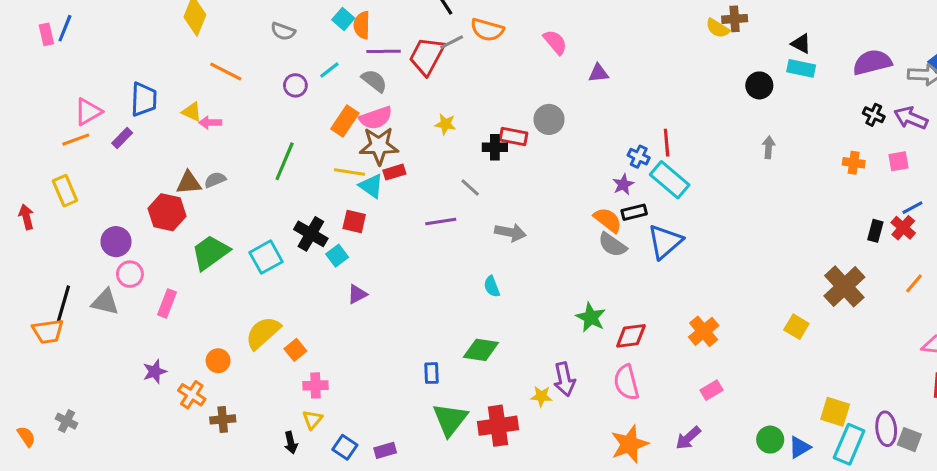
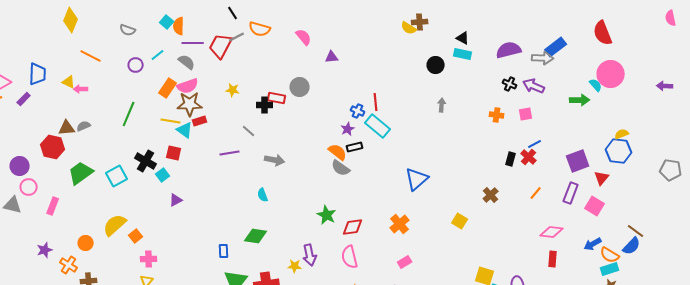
blue triangle: (665, 242) -> (417, 179), moved
brown cross: (844, 286) -> (491, 195), size x0.6

